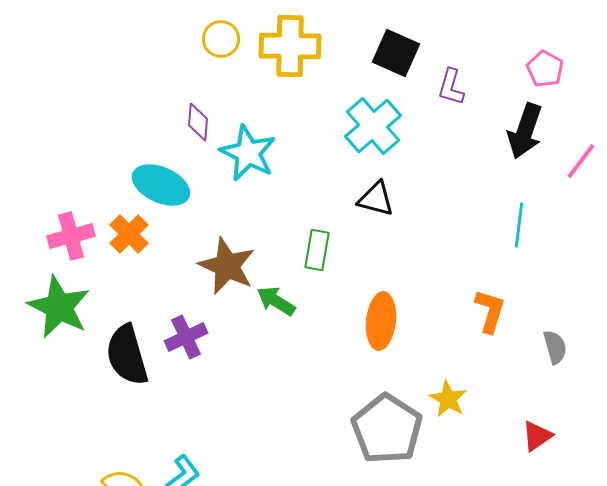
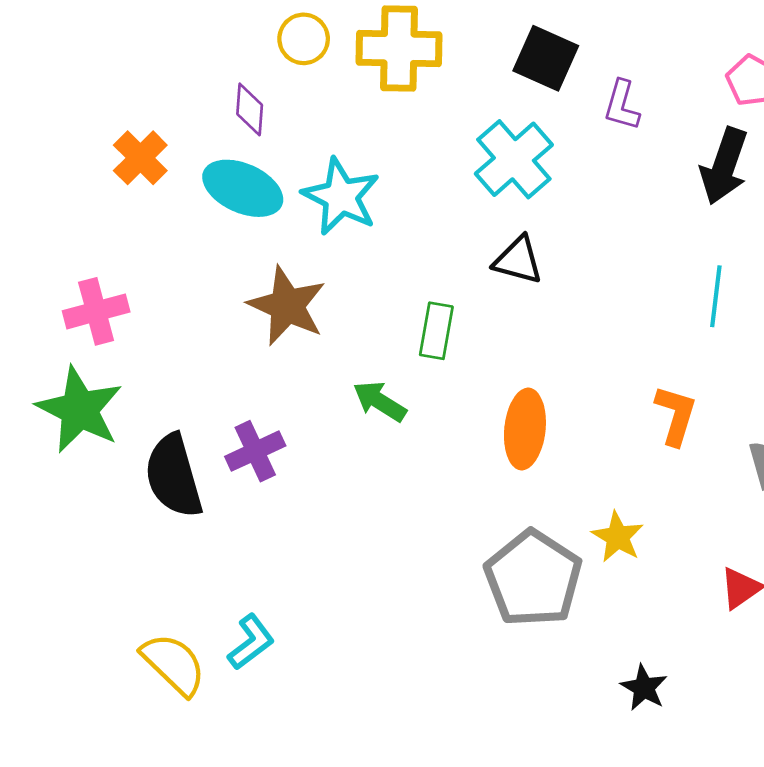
purple diamond: (198, 122) -> (250, 109), moved
cyan ellipse: (161, 185) -> (243, 188), moved
orange cross: (129, 234) -> (140, 158), moved
brown star: (227, 266) -> (287, 306), moved

